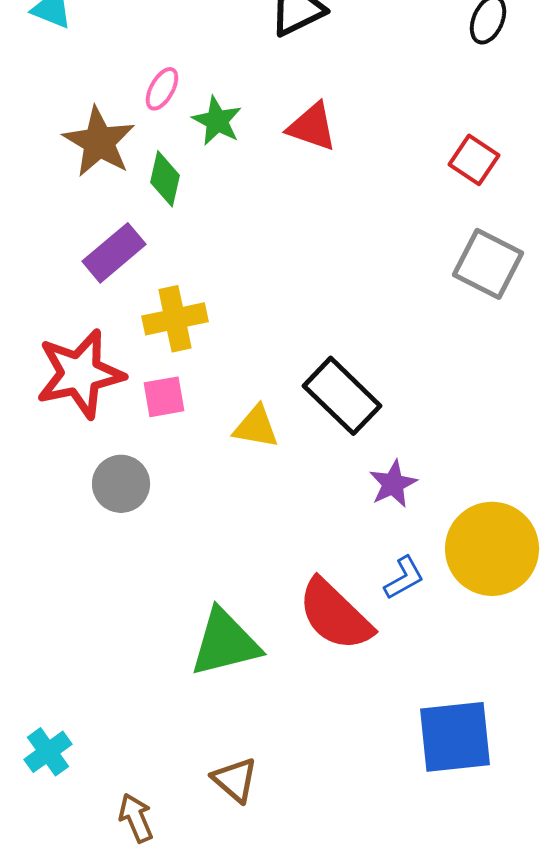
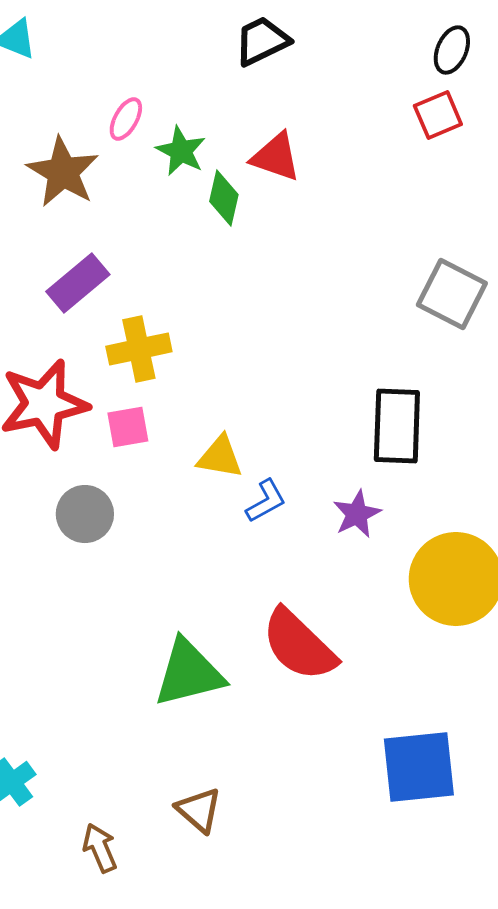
red square: (474, 160) -> (438, 115), moved, turned 33
green diamond: (165, 179) -> (224, 198), moved
black rectangle: (342, 396) -> (397, 426), moved, turned 48
blue L-shape: (404, 578) -> (266, 501), moved

